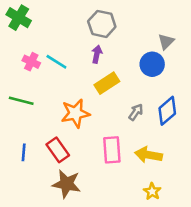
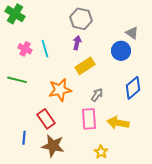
gray triangle: (166, 42) -> (132, 33), turned -40
cyan line: (56, 62) -> (45, 49), turned 42
gray arrow: (136, 112) -> (97, 95), moved
blue line: (24, 152) -> (24, 138), moved
yellow star: (152, 191) -> (101, 152), moved

